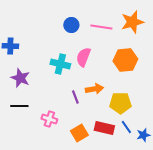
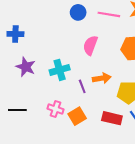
cyan cross: (60, 64) -> (60, 70), moved, turned -30
black line: (19, 106) -> (17, 110), moved
orange square: (79, 133) -> (77, 116), moved

